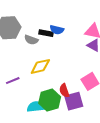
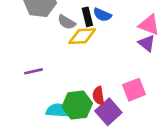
black rectangle: (46, 33) -> (87, 17), turned 56
yellow diamond: (40, 66) -> (82, 36), moved
purple square: (74, 101) -> (108, 112), turned -36

